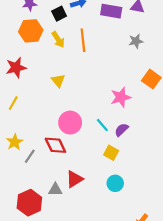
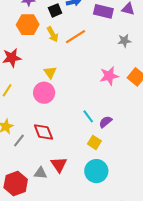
orange line: (83, 40) -> (76, 37), turned 60
pink star: (121, 97) -> (109, 76), moved
pink circle: (70, 123) -> (44, 93), moved
red triangle: (74, 179) -> (59, 165), turned -36
cyan circle: (115, 183) -> (96, 171), size x1.5

